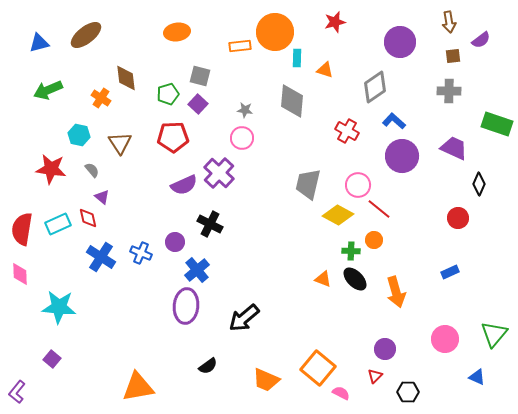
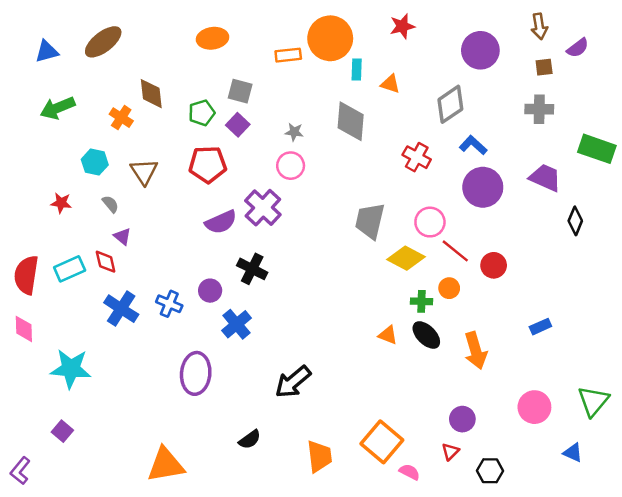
red star: (51, 169) -> (61, 203), size x0.6
red circle: (458, 218) -> (494, 265), moved
purple ellipse: (186, 306) -> (196, 373), moved
orange trapezoid: (266, 380) -> (319, 456), turned -120

